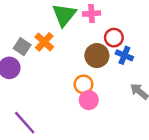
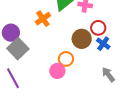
gray square: (22, 47) -> (18, 49), moved, size x1.5
pink circle: (89, 100) -> (57, 71), moved

